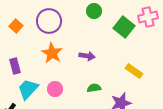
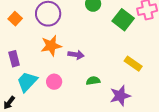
orange star: (52, 53) -> (51, 46), turned 30
purple arrow: (87, 56) -> (76, 55), moved

